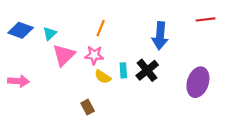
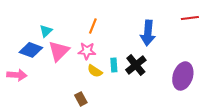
blue diamond: (21, 30) -> (31, 50), moved

